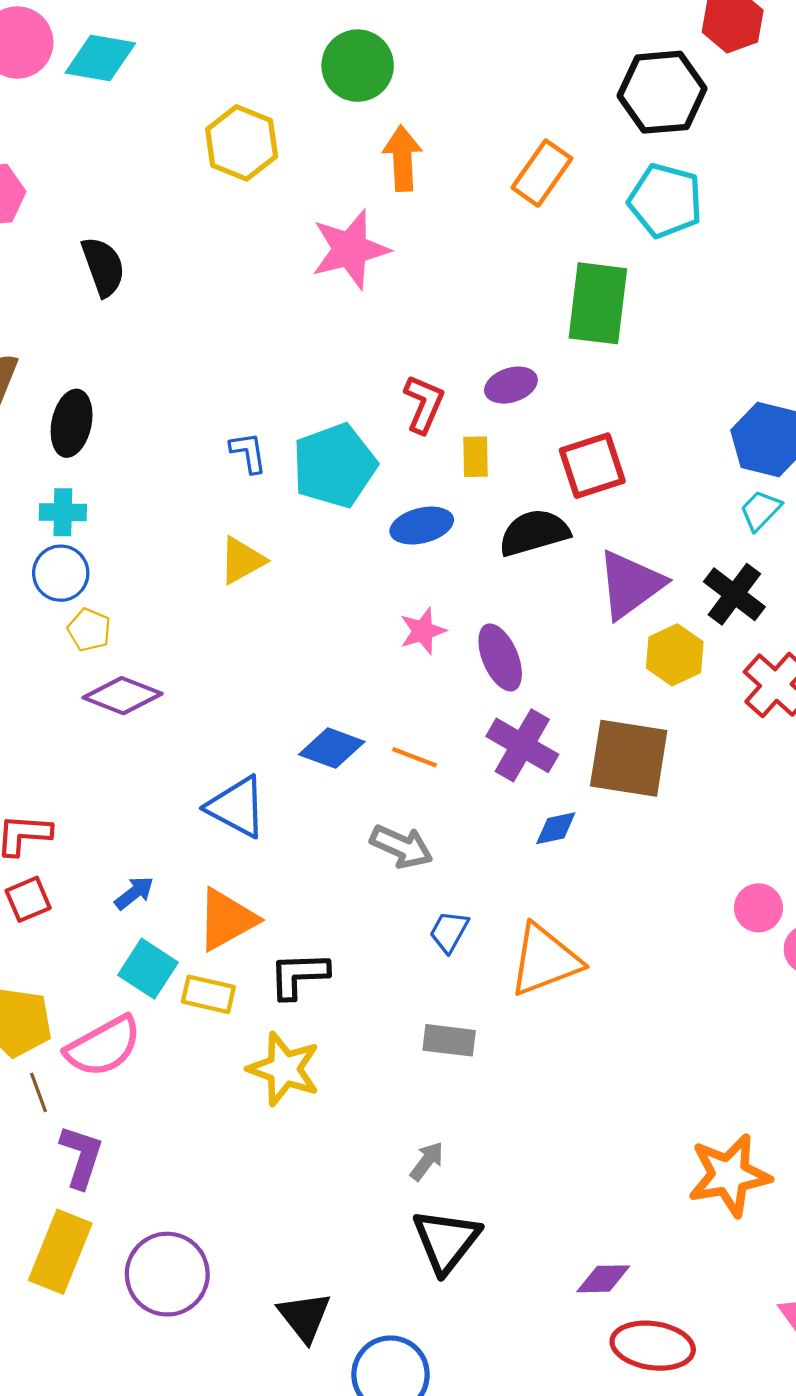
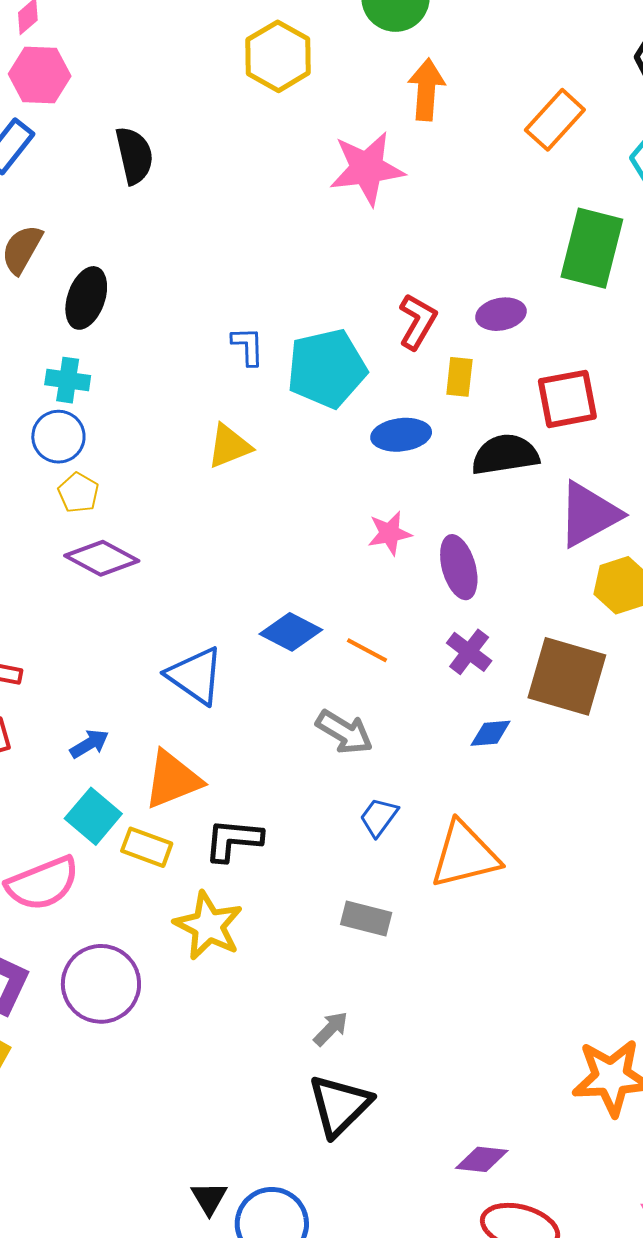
purple cross: (522, 745) -> (469, 652), size x0.7
purple circle: (167, 1274) -> (101, 984), moved
black triangle: (304, 1317) -> (209, 1198), moved, size x0.7

